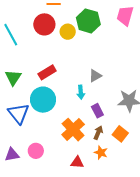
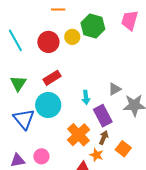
red circle: (44, 24) -> (48, 42), moved
gray triangle: (95, 76) -> (115, 89), moved
purple rectangle: (97, 111) -> (103, 116), size x1.5
orange square: (120, 134) -> (123, 149), moved
orange star: (101, 153) -> (96, 155), moved

